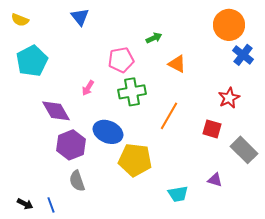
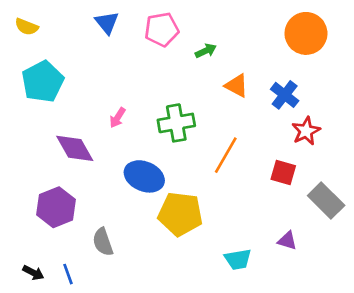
blue cross: (243, 55) -> (285, 95), moved
pink pentagon: (121, 60) -> (162, 29), moved
purple hexagon: (71, 145) -> (56, 207), moved

